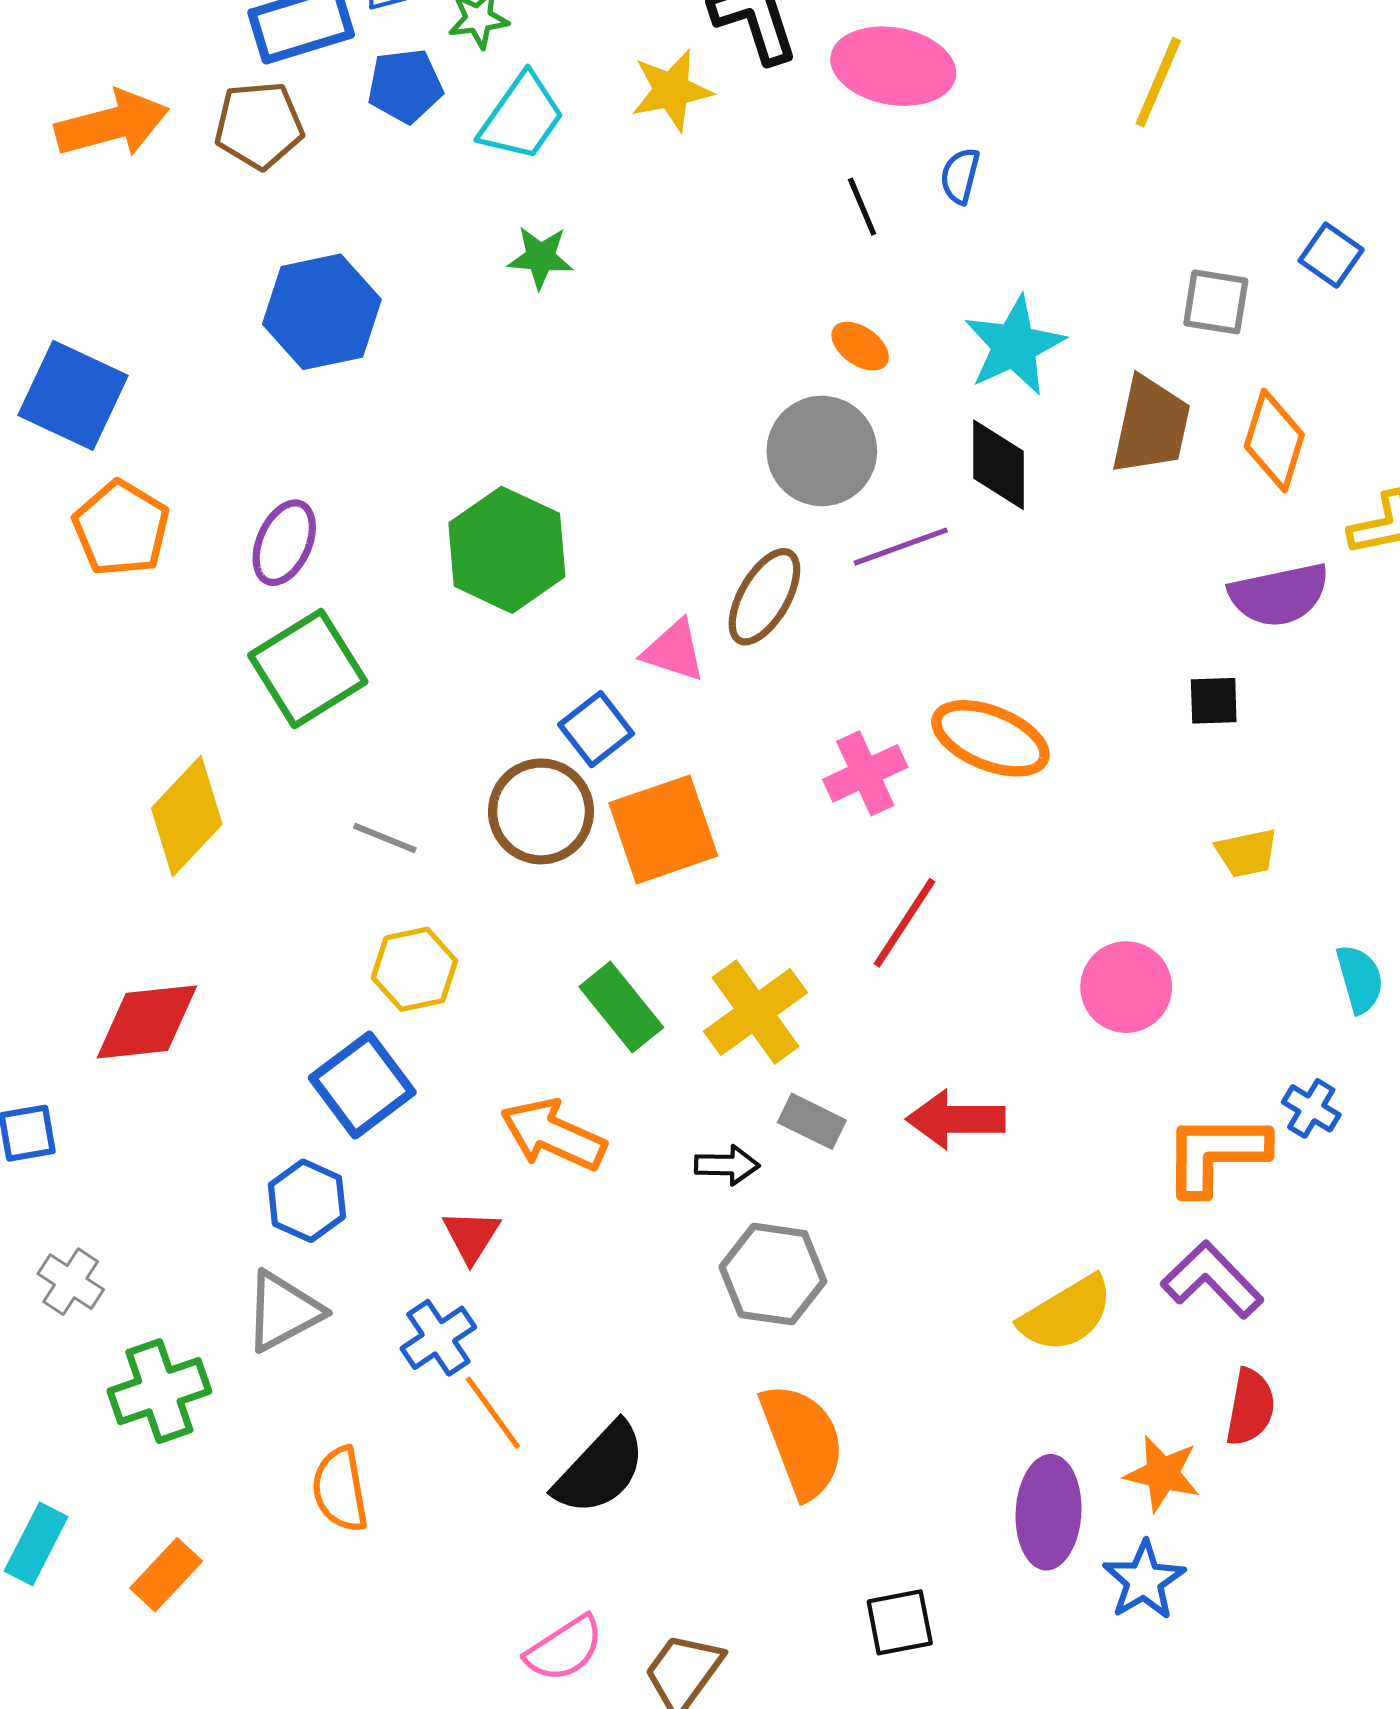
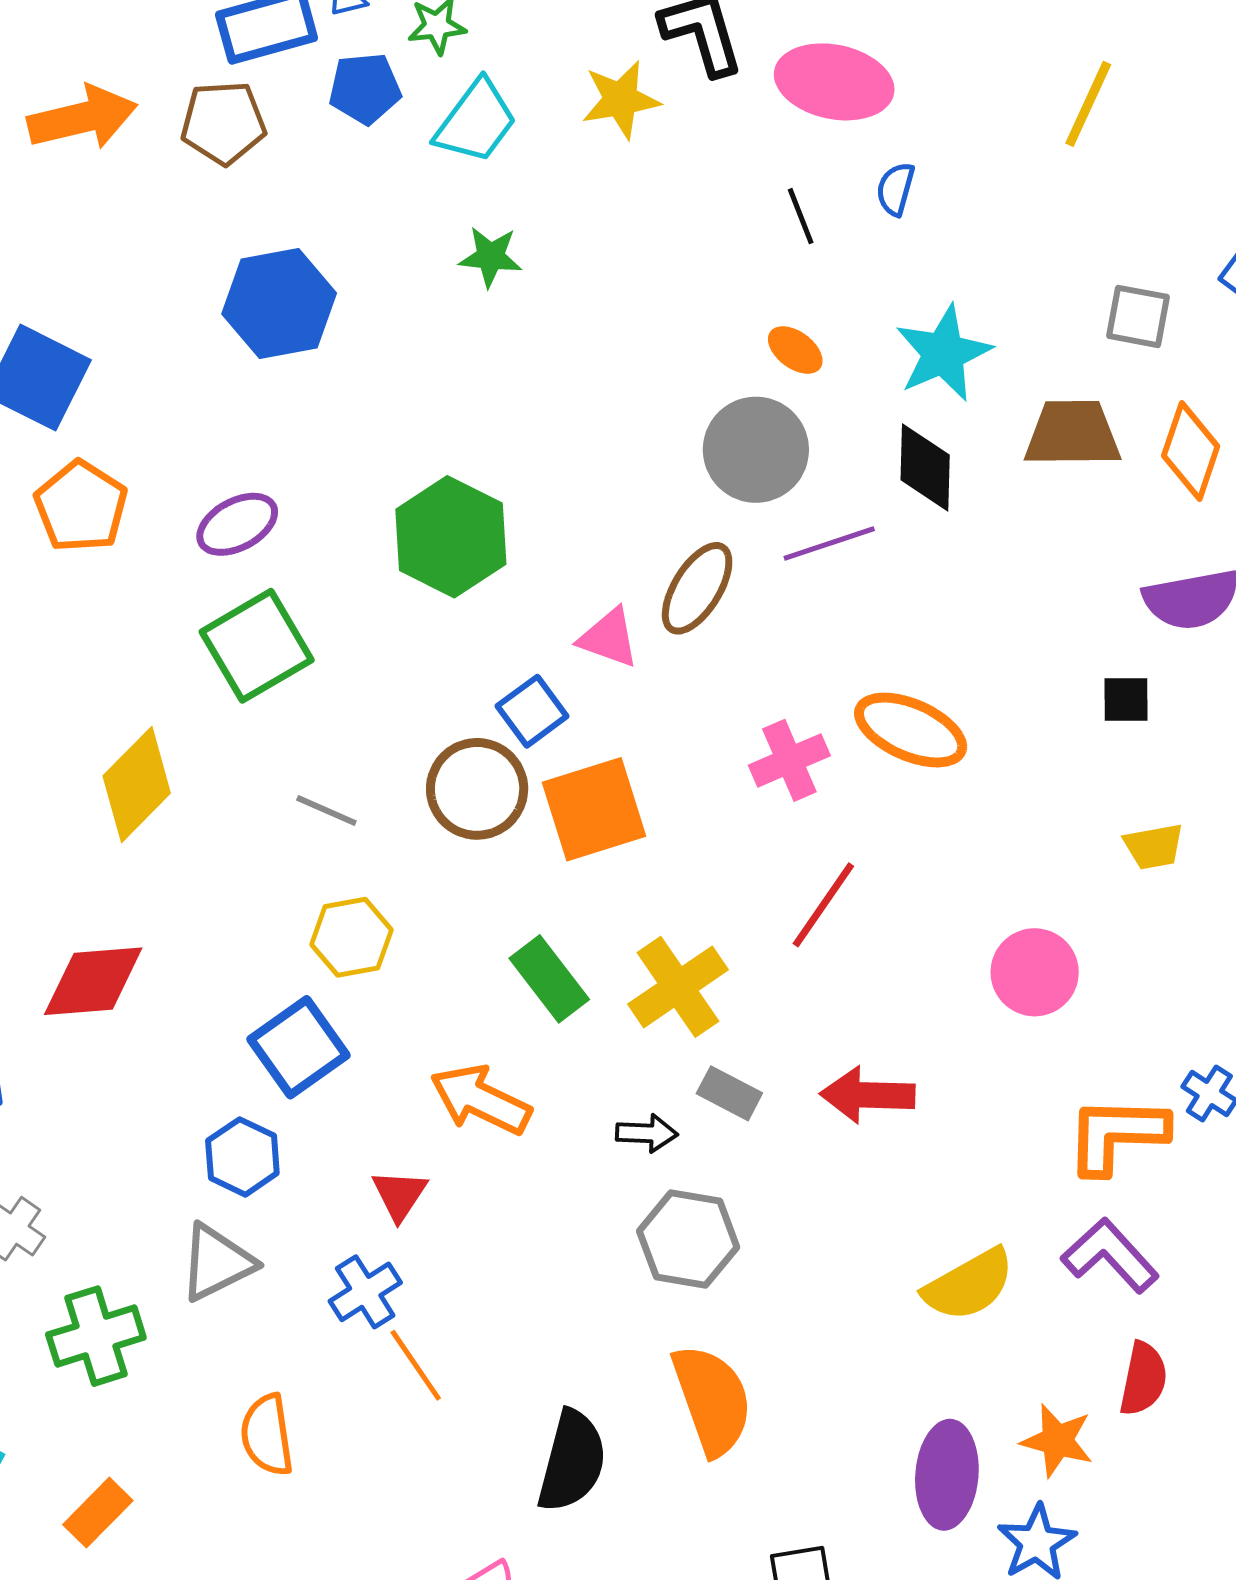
brown trapezoid: (1151, 426) -> (1073, 434), turned -104
purple ellipse: (284, 543) -> (237, 524), turned 36
black semicircle: (600, 1469) -> (572, 1461), moved, turned -30

